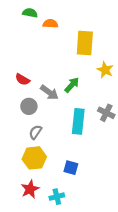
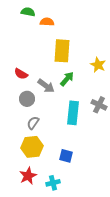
yellow rectangle: (85, 43) -> (62, 51), moved

